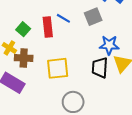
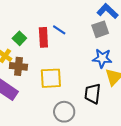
gray square: (93, 17) -> (100, 29), moved
black trapezoid: (100, 68) -> (93, 94), moved

